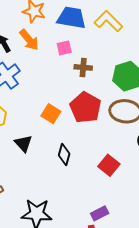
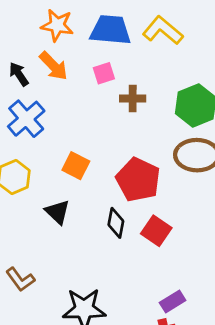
red pentagon: (85, 107) -> (138, 180), moved
orange square: (51, 114) -> (76, 166), moved
red square: (109, 165) -> (156, 231), moved

